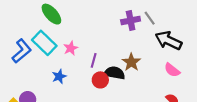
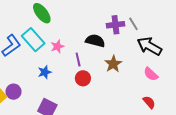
purple line: (94, 60) -> (78, 60), turned -32
black semicircle: (114, 73) -> (95, 41), moved

